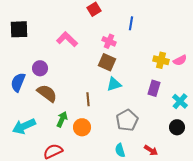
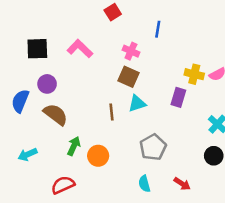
black square: (19, 29) -> (37, 49), moved
purple rectangle: (154, 88) -> (178, 97), moved
brown line: (88, 99) -> (112, 112), moved
cyan arrow: (24, 126) -> (28, 155), size x0.7

